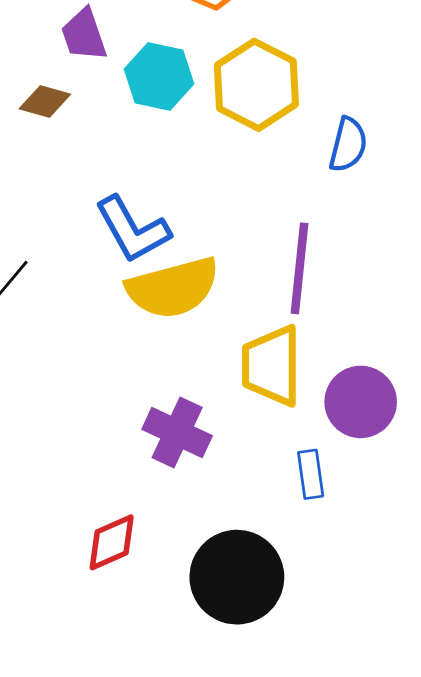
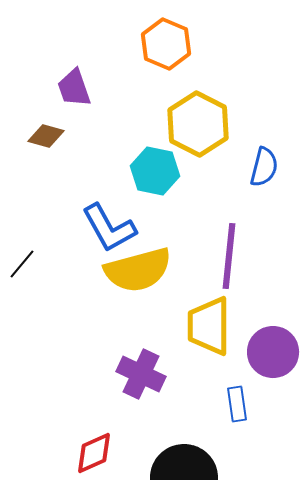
cyan hexagon: (159, 76) -> (155, 171), moved

